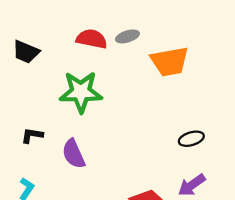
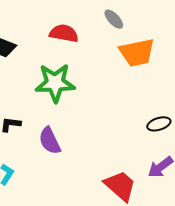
gray ellipse: (127, 36) -> (114, 19), moved, turned 65

